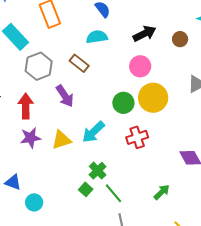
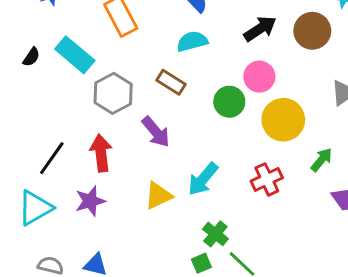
brown circle: (180, 39) -> (312, 31), size x1.6
green circle: (123, 103) -> (229, 102), moved
purple star: (31, 138) -> (90, 201), moved
green square: (86, 189) -> (201, 263), turned 32
green arrow: (162, 192) -> (322, 160), moved

